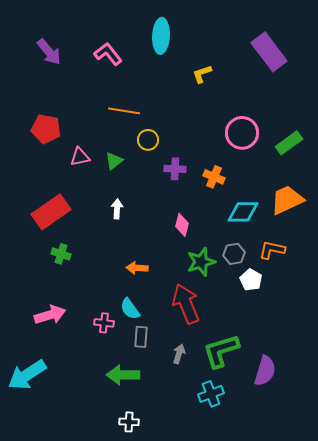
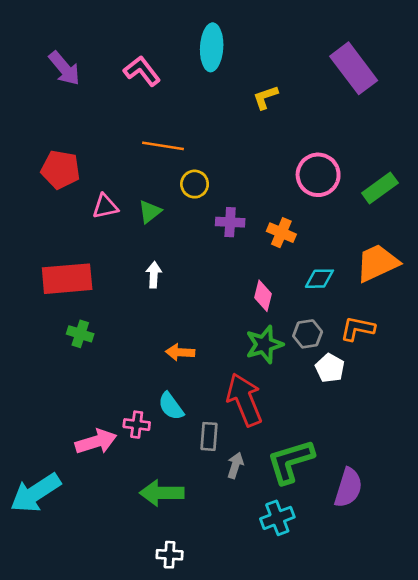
red rectangle: (51, 212) -> (67, 279), turned 30
cyan diamond: (243, 212) -> (319, 279), size x0.7
pink diamond: (182, 225) -> (263, 296), moved
pink arrow: (50, 315) -> (96, 442), moved
gray rectangle: (141, 337) -> (209, 436), moved

